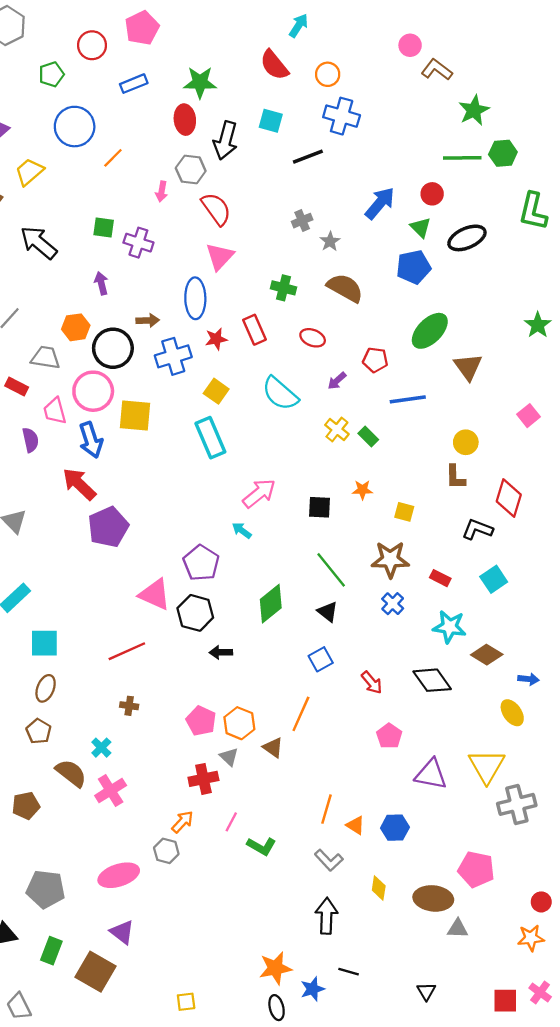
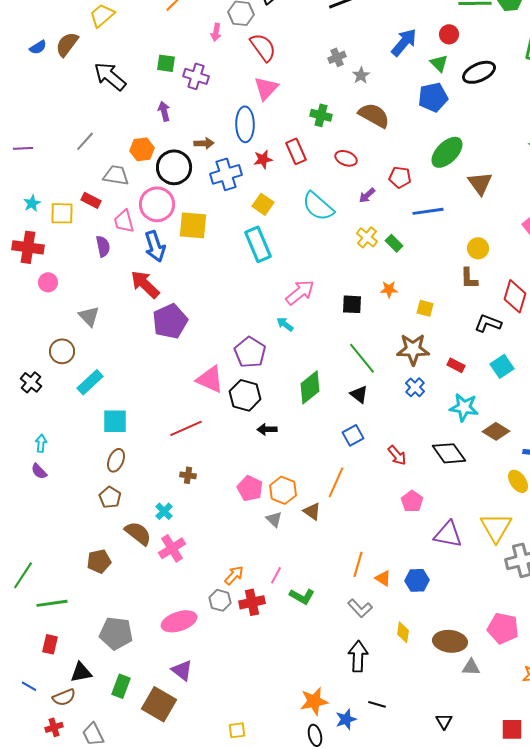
red cross: (203, 779) -> (252, 602), moved
pink pentagon: (476, 869) -> (503, 628), moved

